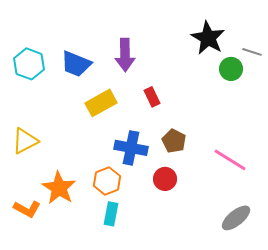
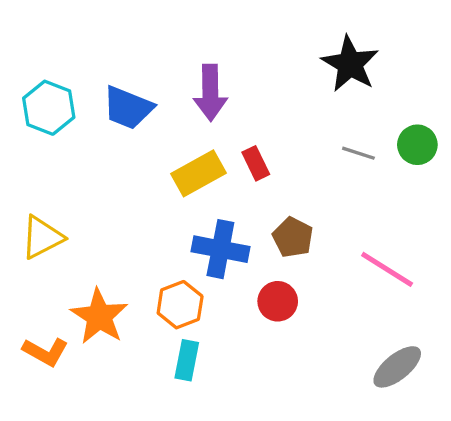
gray line: (252, 52) -> (358, 153), moved
green circle: (231, 69) -> (417, 145), moved
yellow rectangle: (101, 103) -> (199, 173), moved

